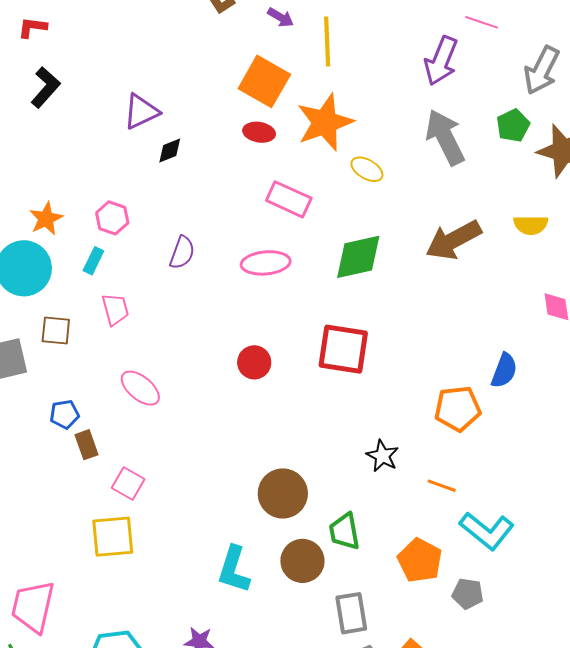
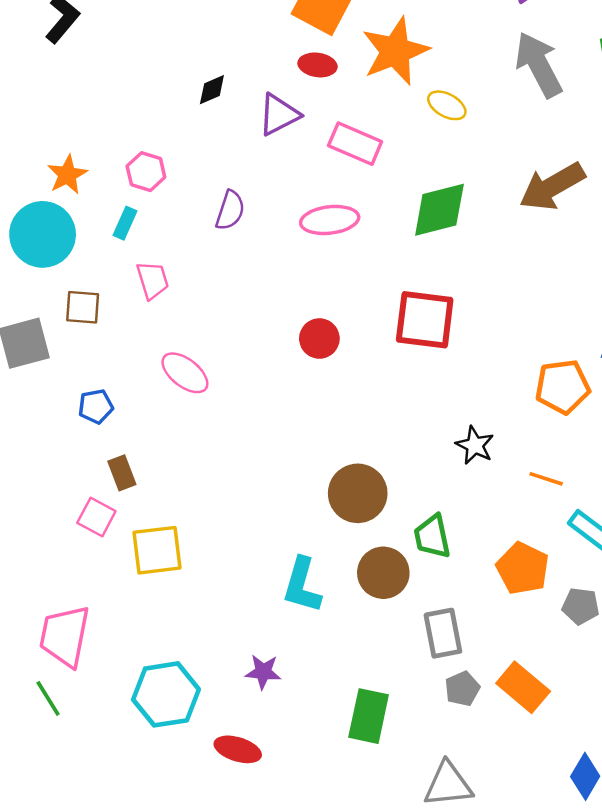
purple triangle: (141, 112) -> (279, 115), moved
brown rectangle: (87, 445) -> (122, 473), moved
pink square: (128, 483) -> (96, 517), moved

